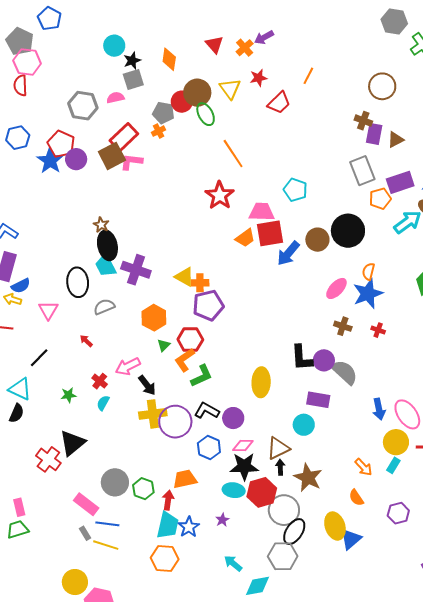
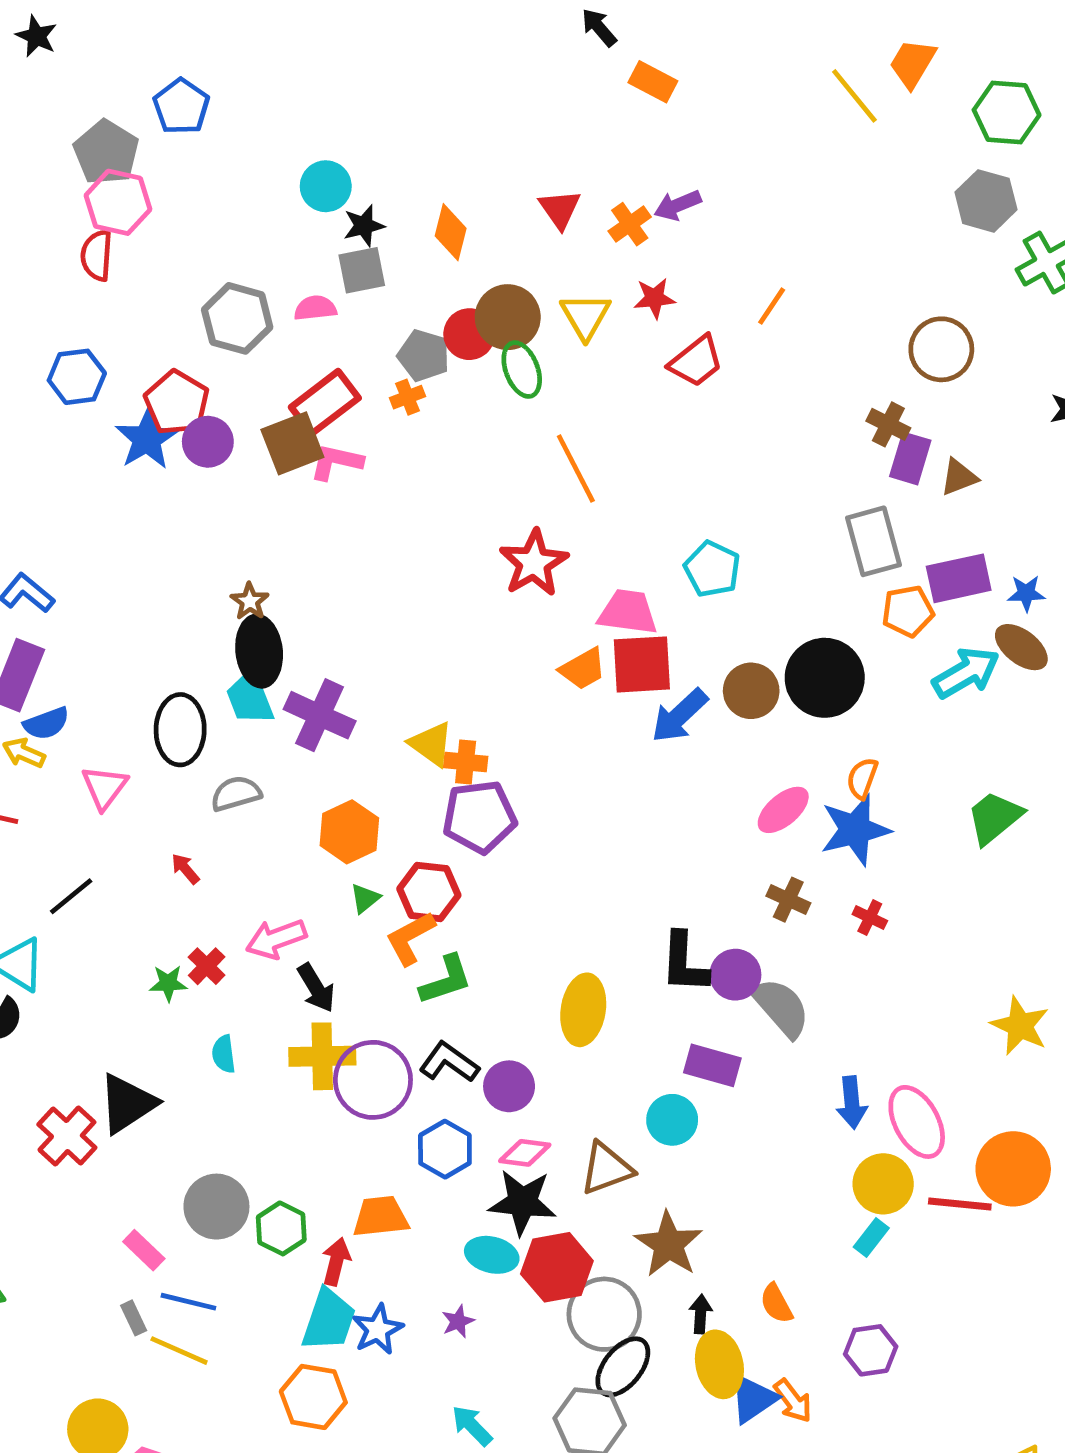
green star: (68, 395) -> (168, 983), moved
cyan semicircle: (103, 403) -> (224, 1054), moved, turned -42
black arrow: (280, 467) -> (701, 1314), moved
orange arrow: (363, 467) -> (793, 1401), moved
pink rectangle: (86, 504) -> (144, 1250), size x0.7

